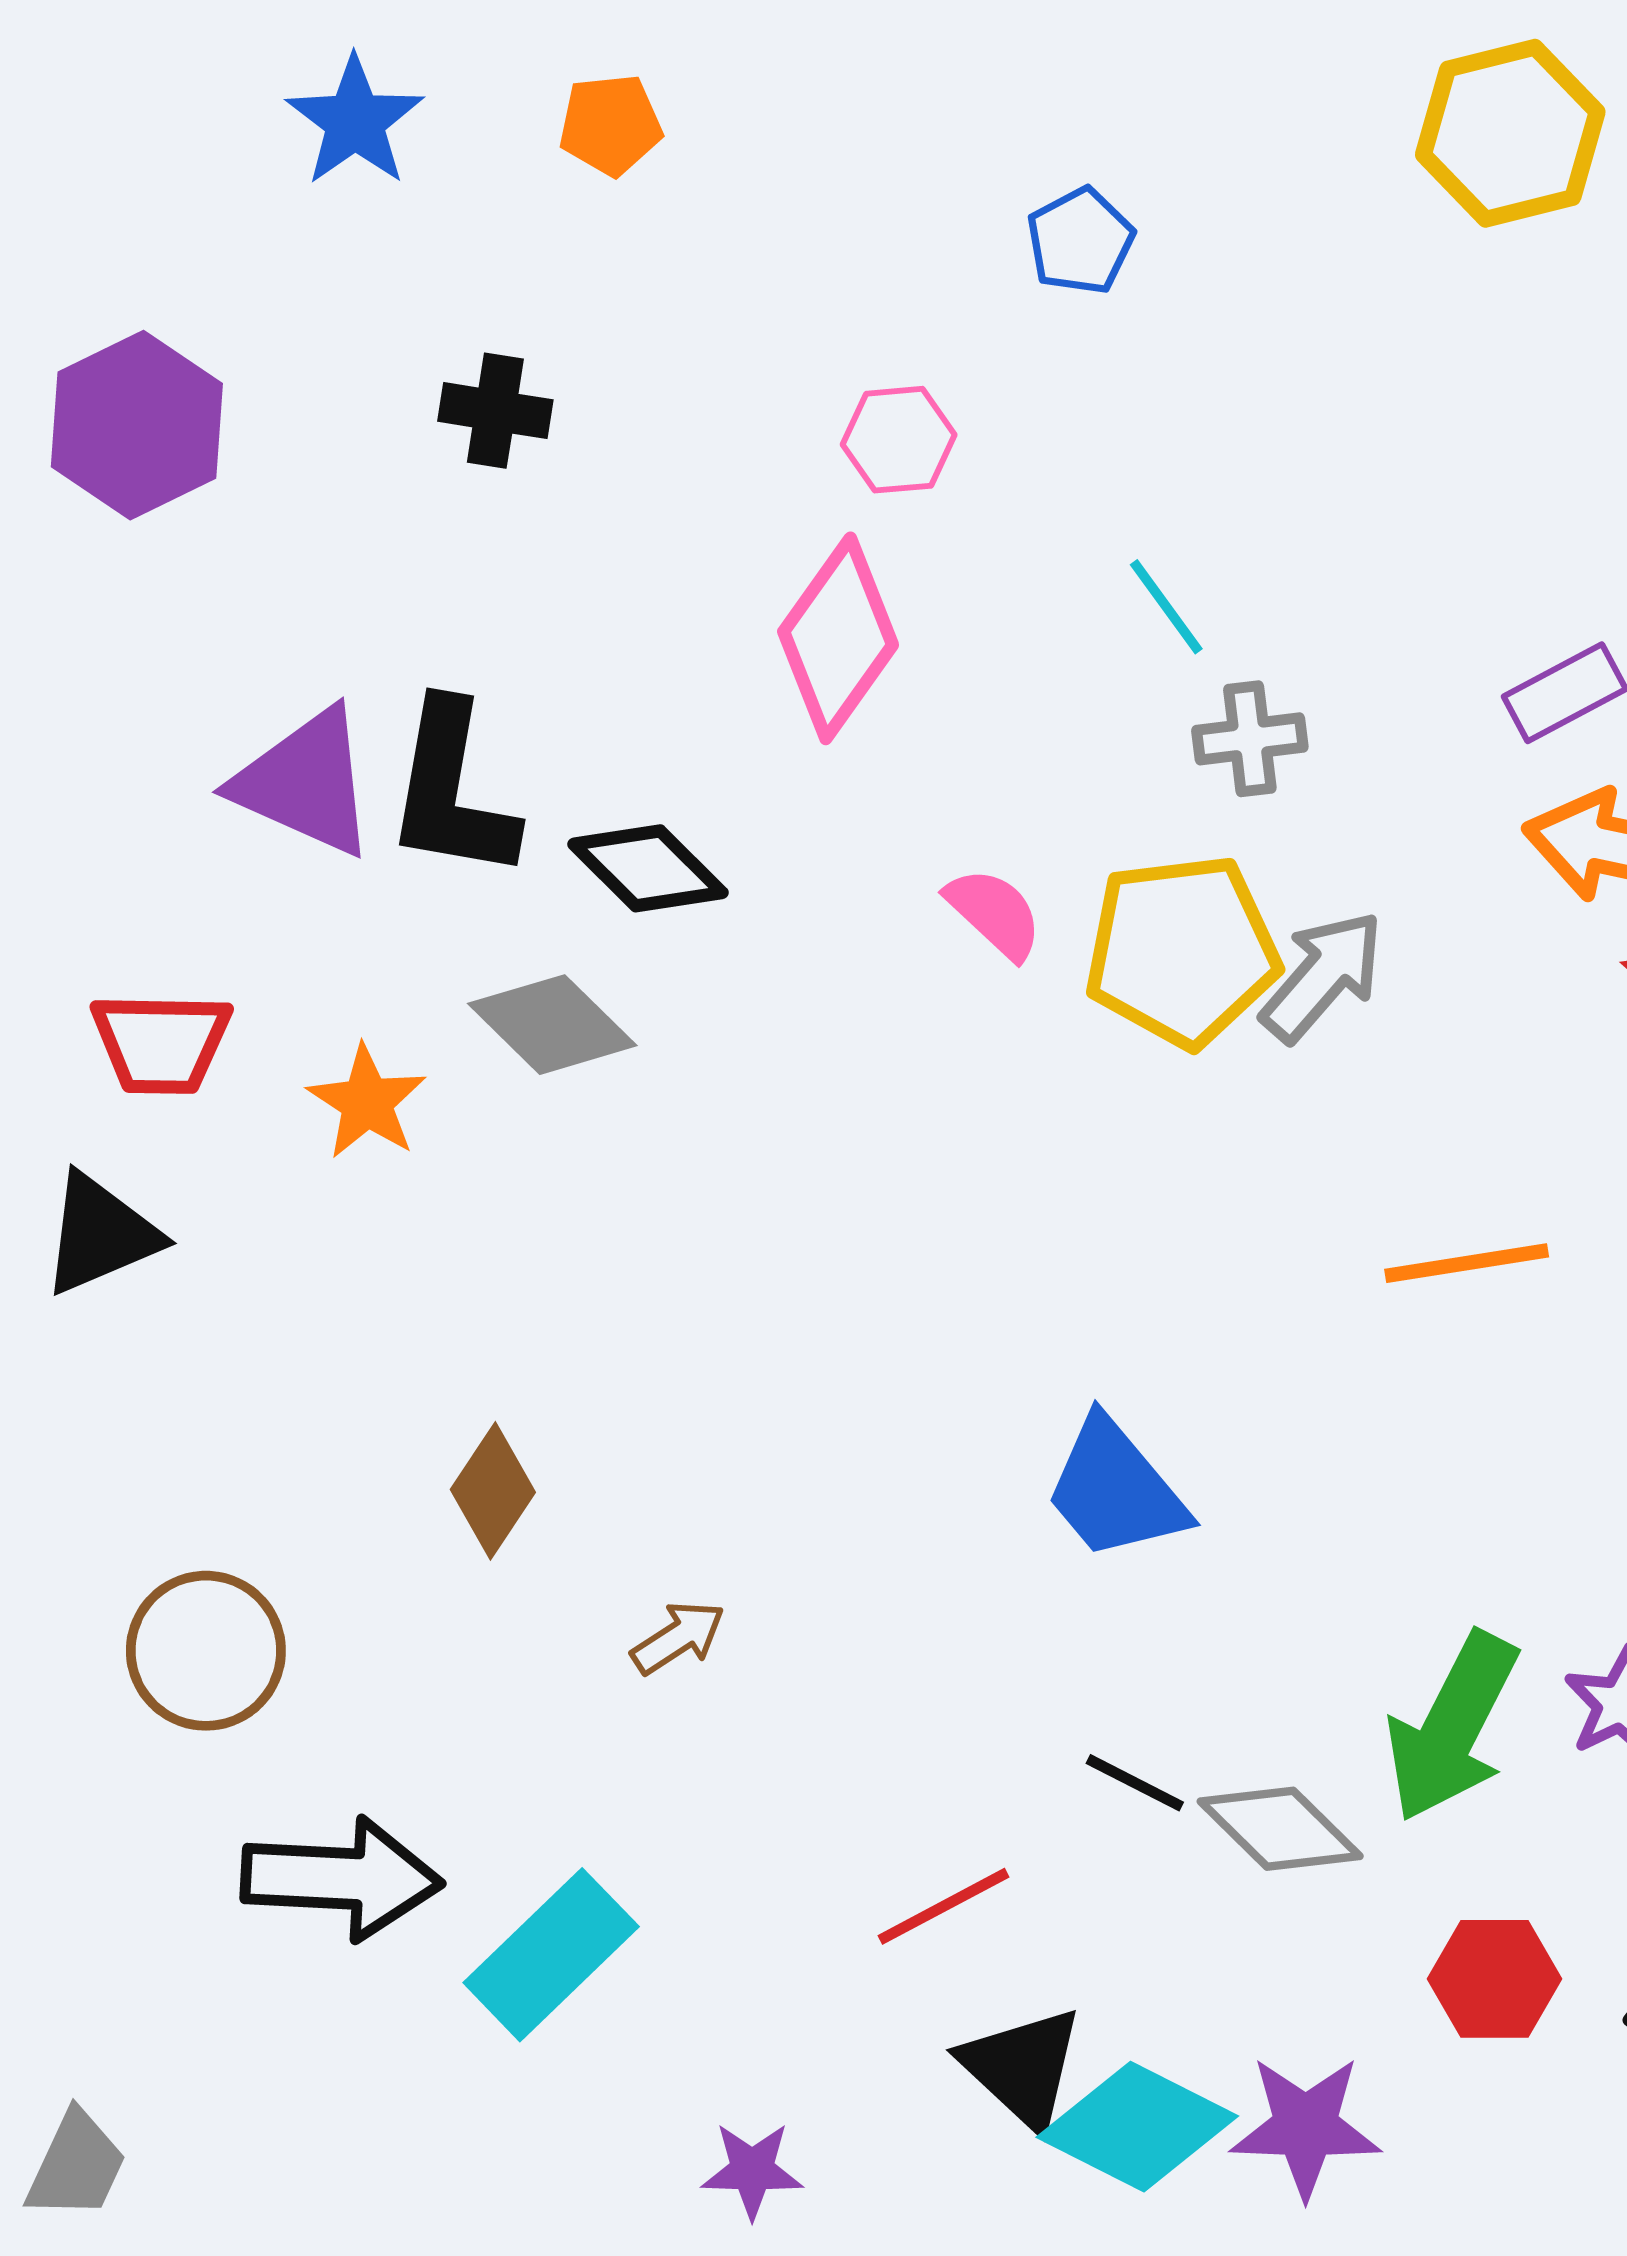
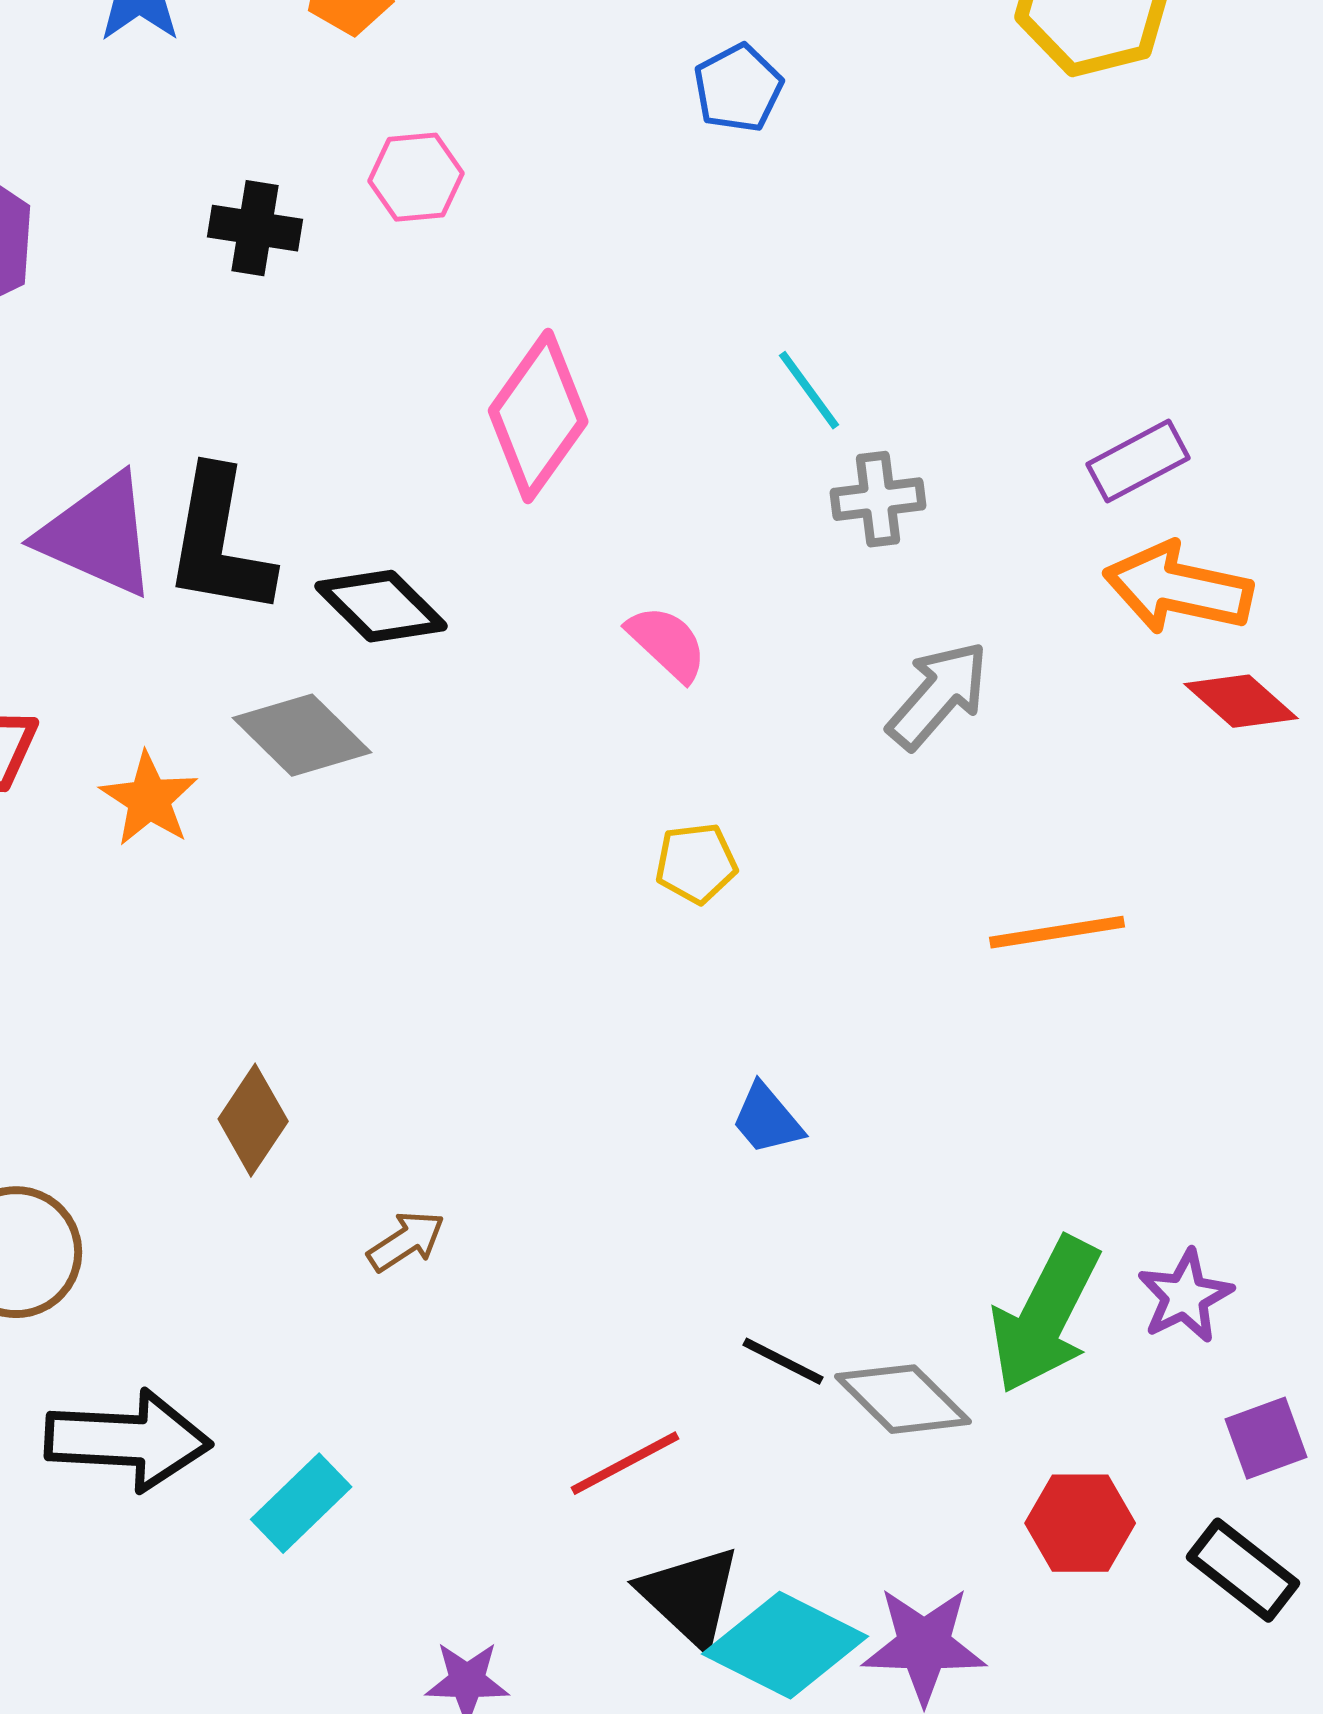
pink hexagon: (899, 440) -> (416, 177), moved
yellow pentagon: (1182, 951) -> (696, 863), moved, size x0.5
blue trapezoid: (1115, 1490) -> (767, 1119), size x0.6
cyan rectangle: (551, 1955) -> (301, 1503), size x0.7

